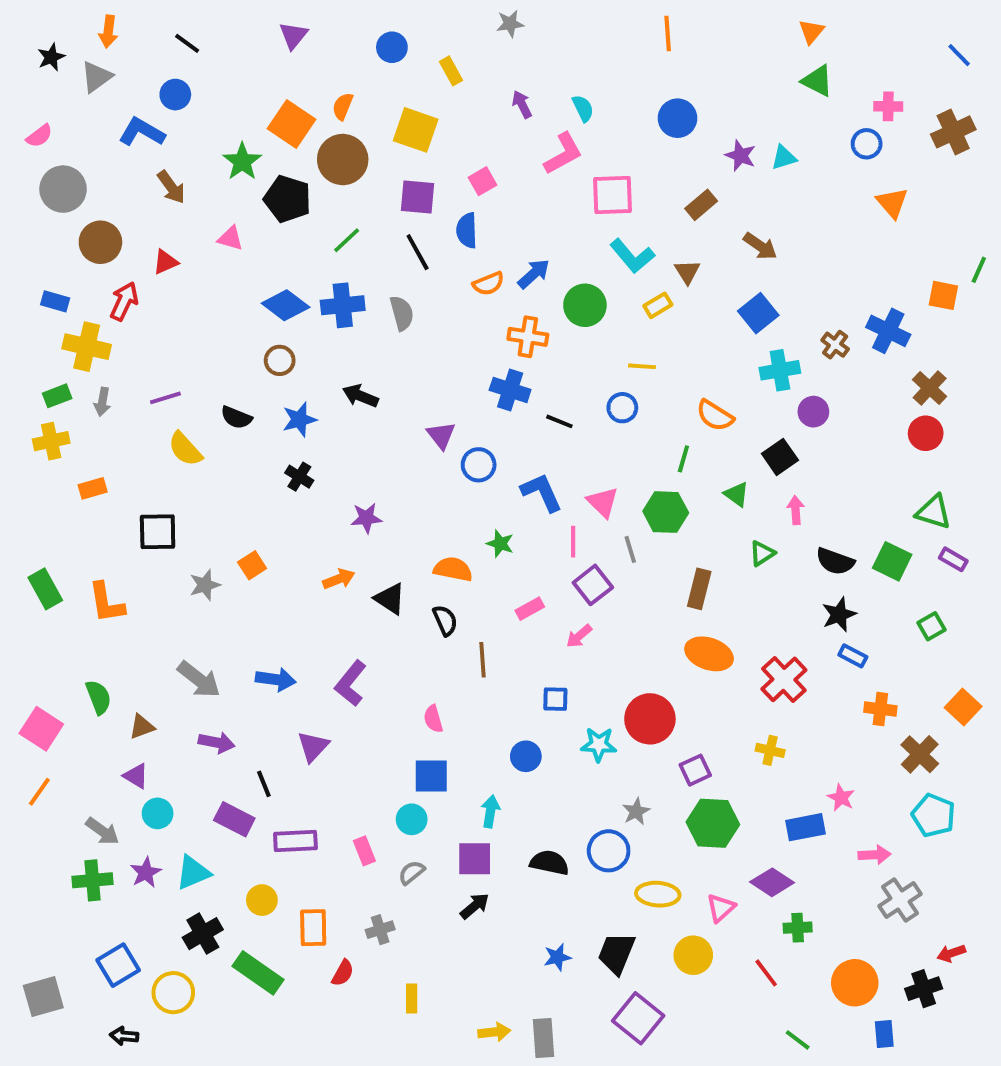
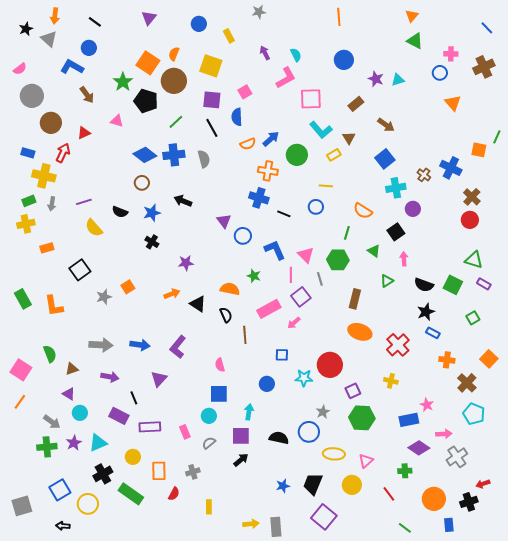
gray triangle: (96, 77) -> (49, 39), turned -42
black square: (158, 532) -> (80, 270), turned -35
pink rectangle: (530, 609) -> (269, 309), size x1.6
gray arrow: (199, 679) -> (101, 345), turned -35
purple diamond: (772, 882) -> (419, 448), moved

